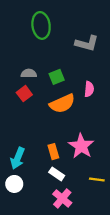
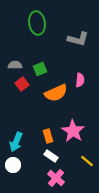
gray semicircle: (29, 73) -> (15, 65), moved
green square: (57, 77) -> (40, 69), moved
yellow line: (97, 179) -> (87, 161), turned 32

